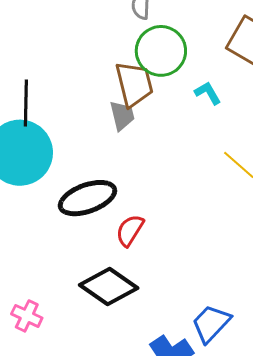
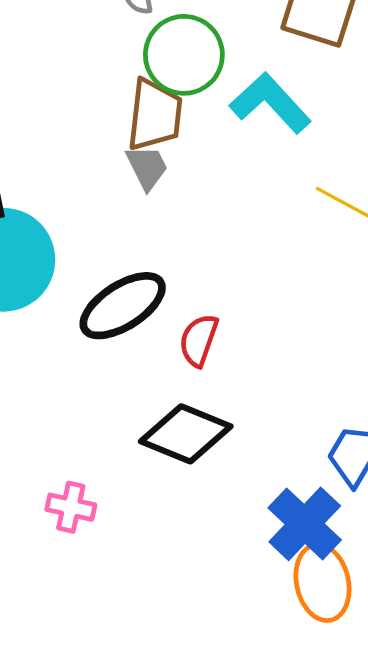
brown trapezoid: (134, 84) -> (155, 115), turned 33
cyan L-shape: (208, 93) -> (270, 103), size x1.8

